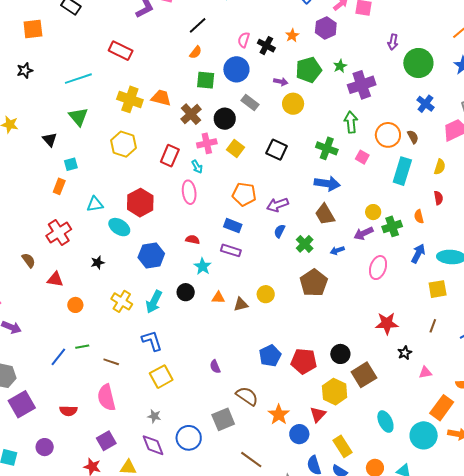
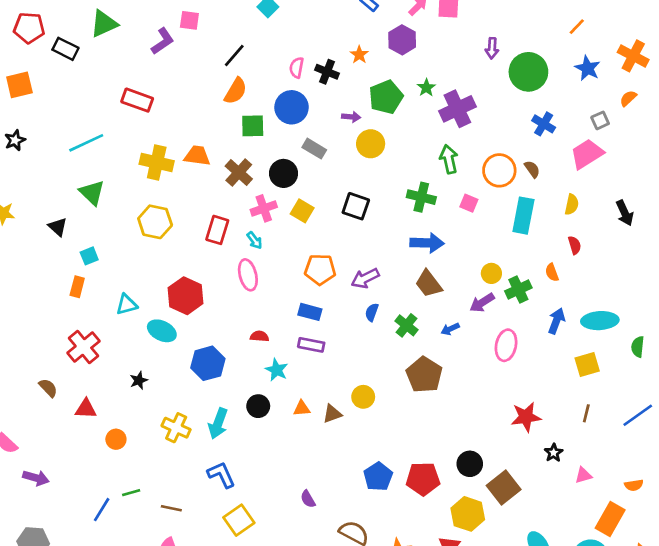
orange semicircle: (196, 52) -> (236, 91), size x1.5

